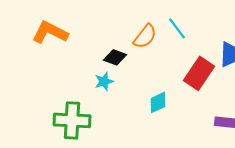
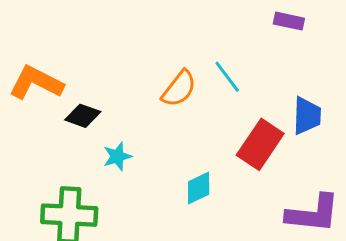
black diamond: (115, 57) -> (83, 116), moved

